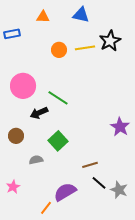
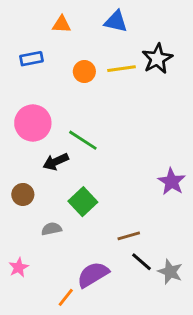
blue rectangle: (12, 34) -> (31, 59), moved

